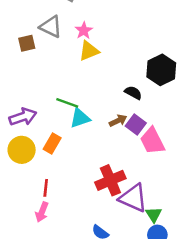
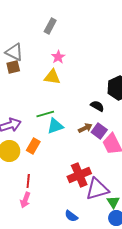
gray triangle: (51, 27) -> (14, 52), moved
yellow triangle: (89, 51) -> (52, 77), moved, turned 30
green line: (67, 103) -> (45, 114), turned -36
purple triangle: (133, 198) -> (97, 189), turned -40

